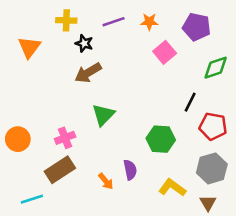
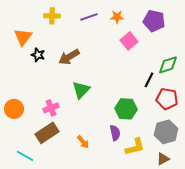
black star: (84, 43) -> (38, 55), moved
green diamond: (216, 68) -> (168, 65), moved
purple semicircle: (130, 170) -> (115, 133), moved
yellow L-shape: (172, 188) -> (135, 147), turned 130
cyan line: (32, 199) -> (25, 156), turned 48
brown triangle: (208, 203) -> (163, 159), turned 32

